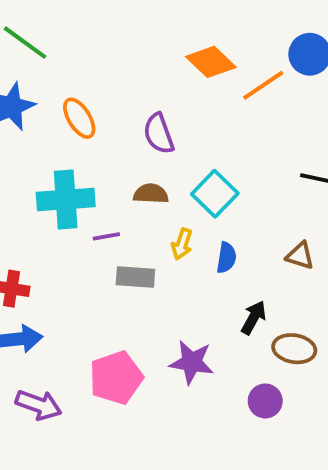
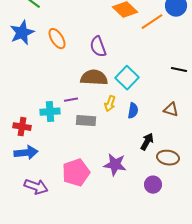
brown semicircle: (151, 194) -> (94, 78), size x1.5
cyan cross: (66, 200) -> (50, 112), moved, size x0.7

